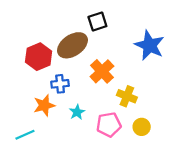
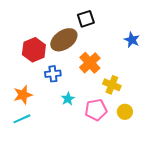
blue star: (150, 45) -> (132, 40), size x0.6
orange star: (44, 105) -> (23, 95), moved

